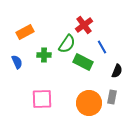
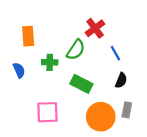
orange rectangle: (25, 32) -> (28, 36), turned -66
green rectangle: (83, 62) -> (81, 84), moved
black semicircle: (117, 71) -> (121, 80), moved

